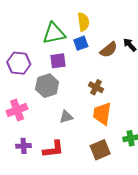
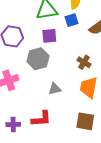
purple cross: (24, 146) -> (13, 124), moved
brown square: (100, 150) -> (85, 121), turned 30

